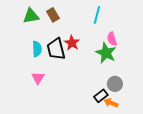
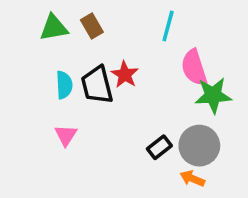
pink semicircle: (112, 39) -> (194, 68), size x1.5
green star: (106, 53) -> (213, 95), moved, turned -30
gray circle: (115, 84) -> (199, 146), size x1.5
black rectangle: (101, 96) -> (159, 147), moved

